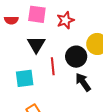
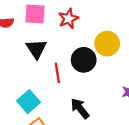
cyan square: (25, 78) -> (29, 102), moved, turned -30
black arrow: (83, 82) -> (80, 108), moved

